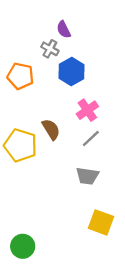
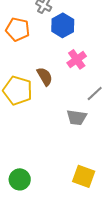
gray line: (91, 138) -> (95, 93), moved
yellow square: (101, 222) -> (84, 176), moved

